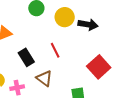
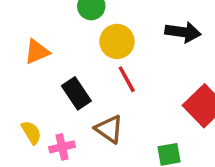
yellow circle: (65, 17) -> (117, 41), moved

